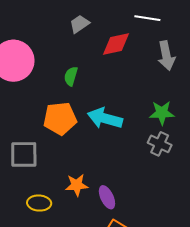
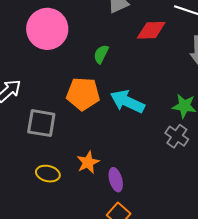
orange star: (77, 185) -> (88, 162), turned -30

